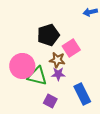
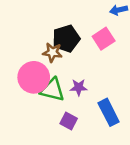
pink square: (71, 48) -> (104, 39), moved
brown star: (57, 60) -> (52, 52), moved

